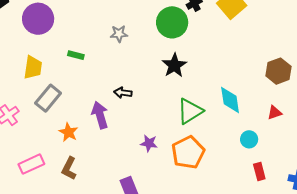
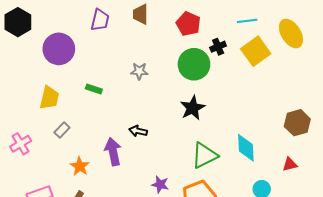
gray rectangle: (48, 98) -> (62, 130), size x0.6

